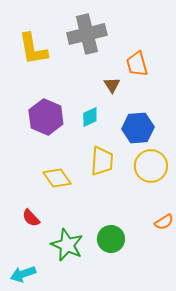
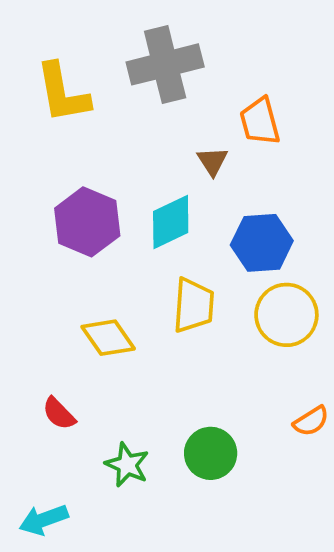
cyan diamond: (90, 117) -> (171, 222), size x1.4
green star: (67, 245) -> (127, 465), size x0.7

